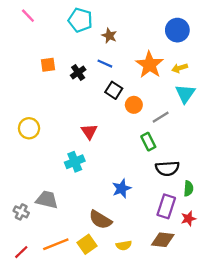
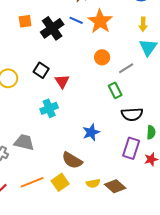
orange star: (149, 65) -> (100, 21), moved
yellow arrow: (180, 68) -> (143, 24), turned -72
black cross: (78, 72) -> (52, 28), size x1.6
black square: (114, 90) -> (41, 70), moved
brown diamond: (163, 240) -> (115, 186), moved, turned 35

